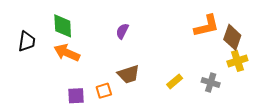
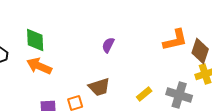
purple semicircle: (122, 31) -> (108, 45), moved
gray cross: (211, 82) -> (179, 95), size x1.4

